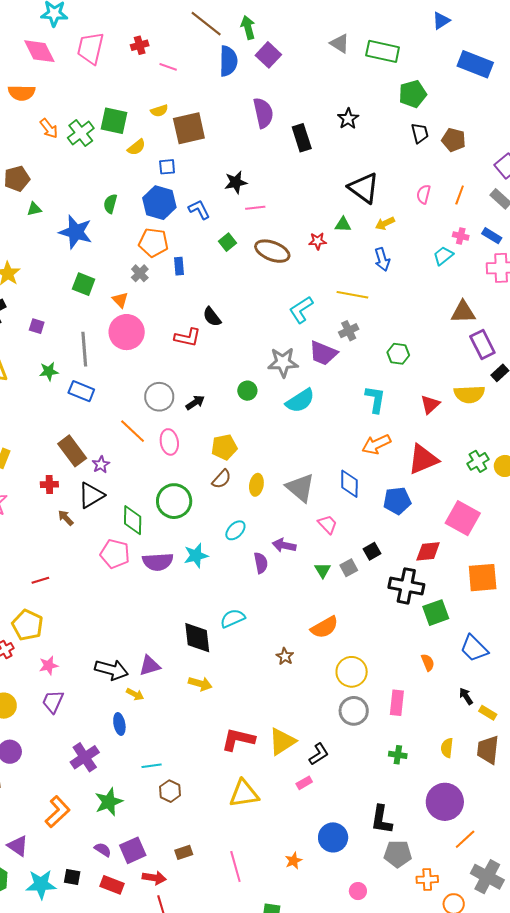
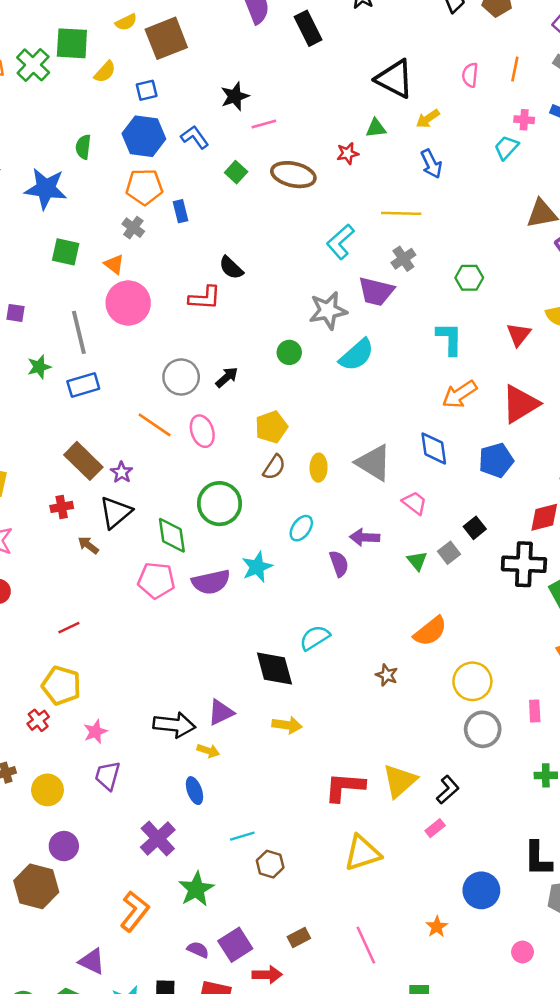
blue rectangle: (81, 391) -> (83, 385), turned -30
pink rectangle: (397, 703) -> (535, 711), size x0.7

